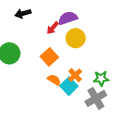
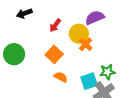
purple semicircle: (68, 18) -> (95, 18), moved
orange cross: (75, 75) -> (86, 44), moved
cyan square: (69, 86) -> (89, 81), moved, turned 30

